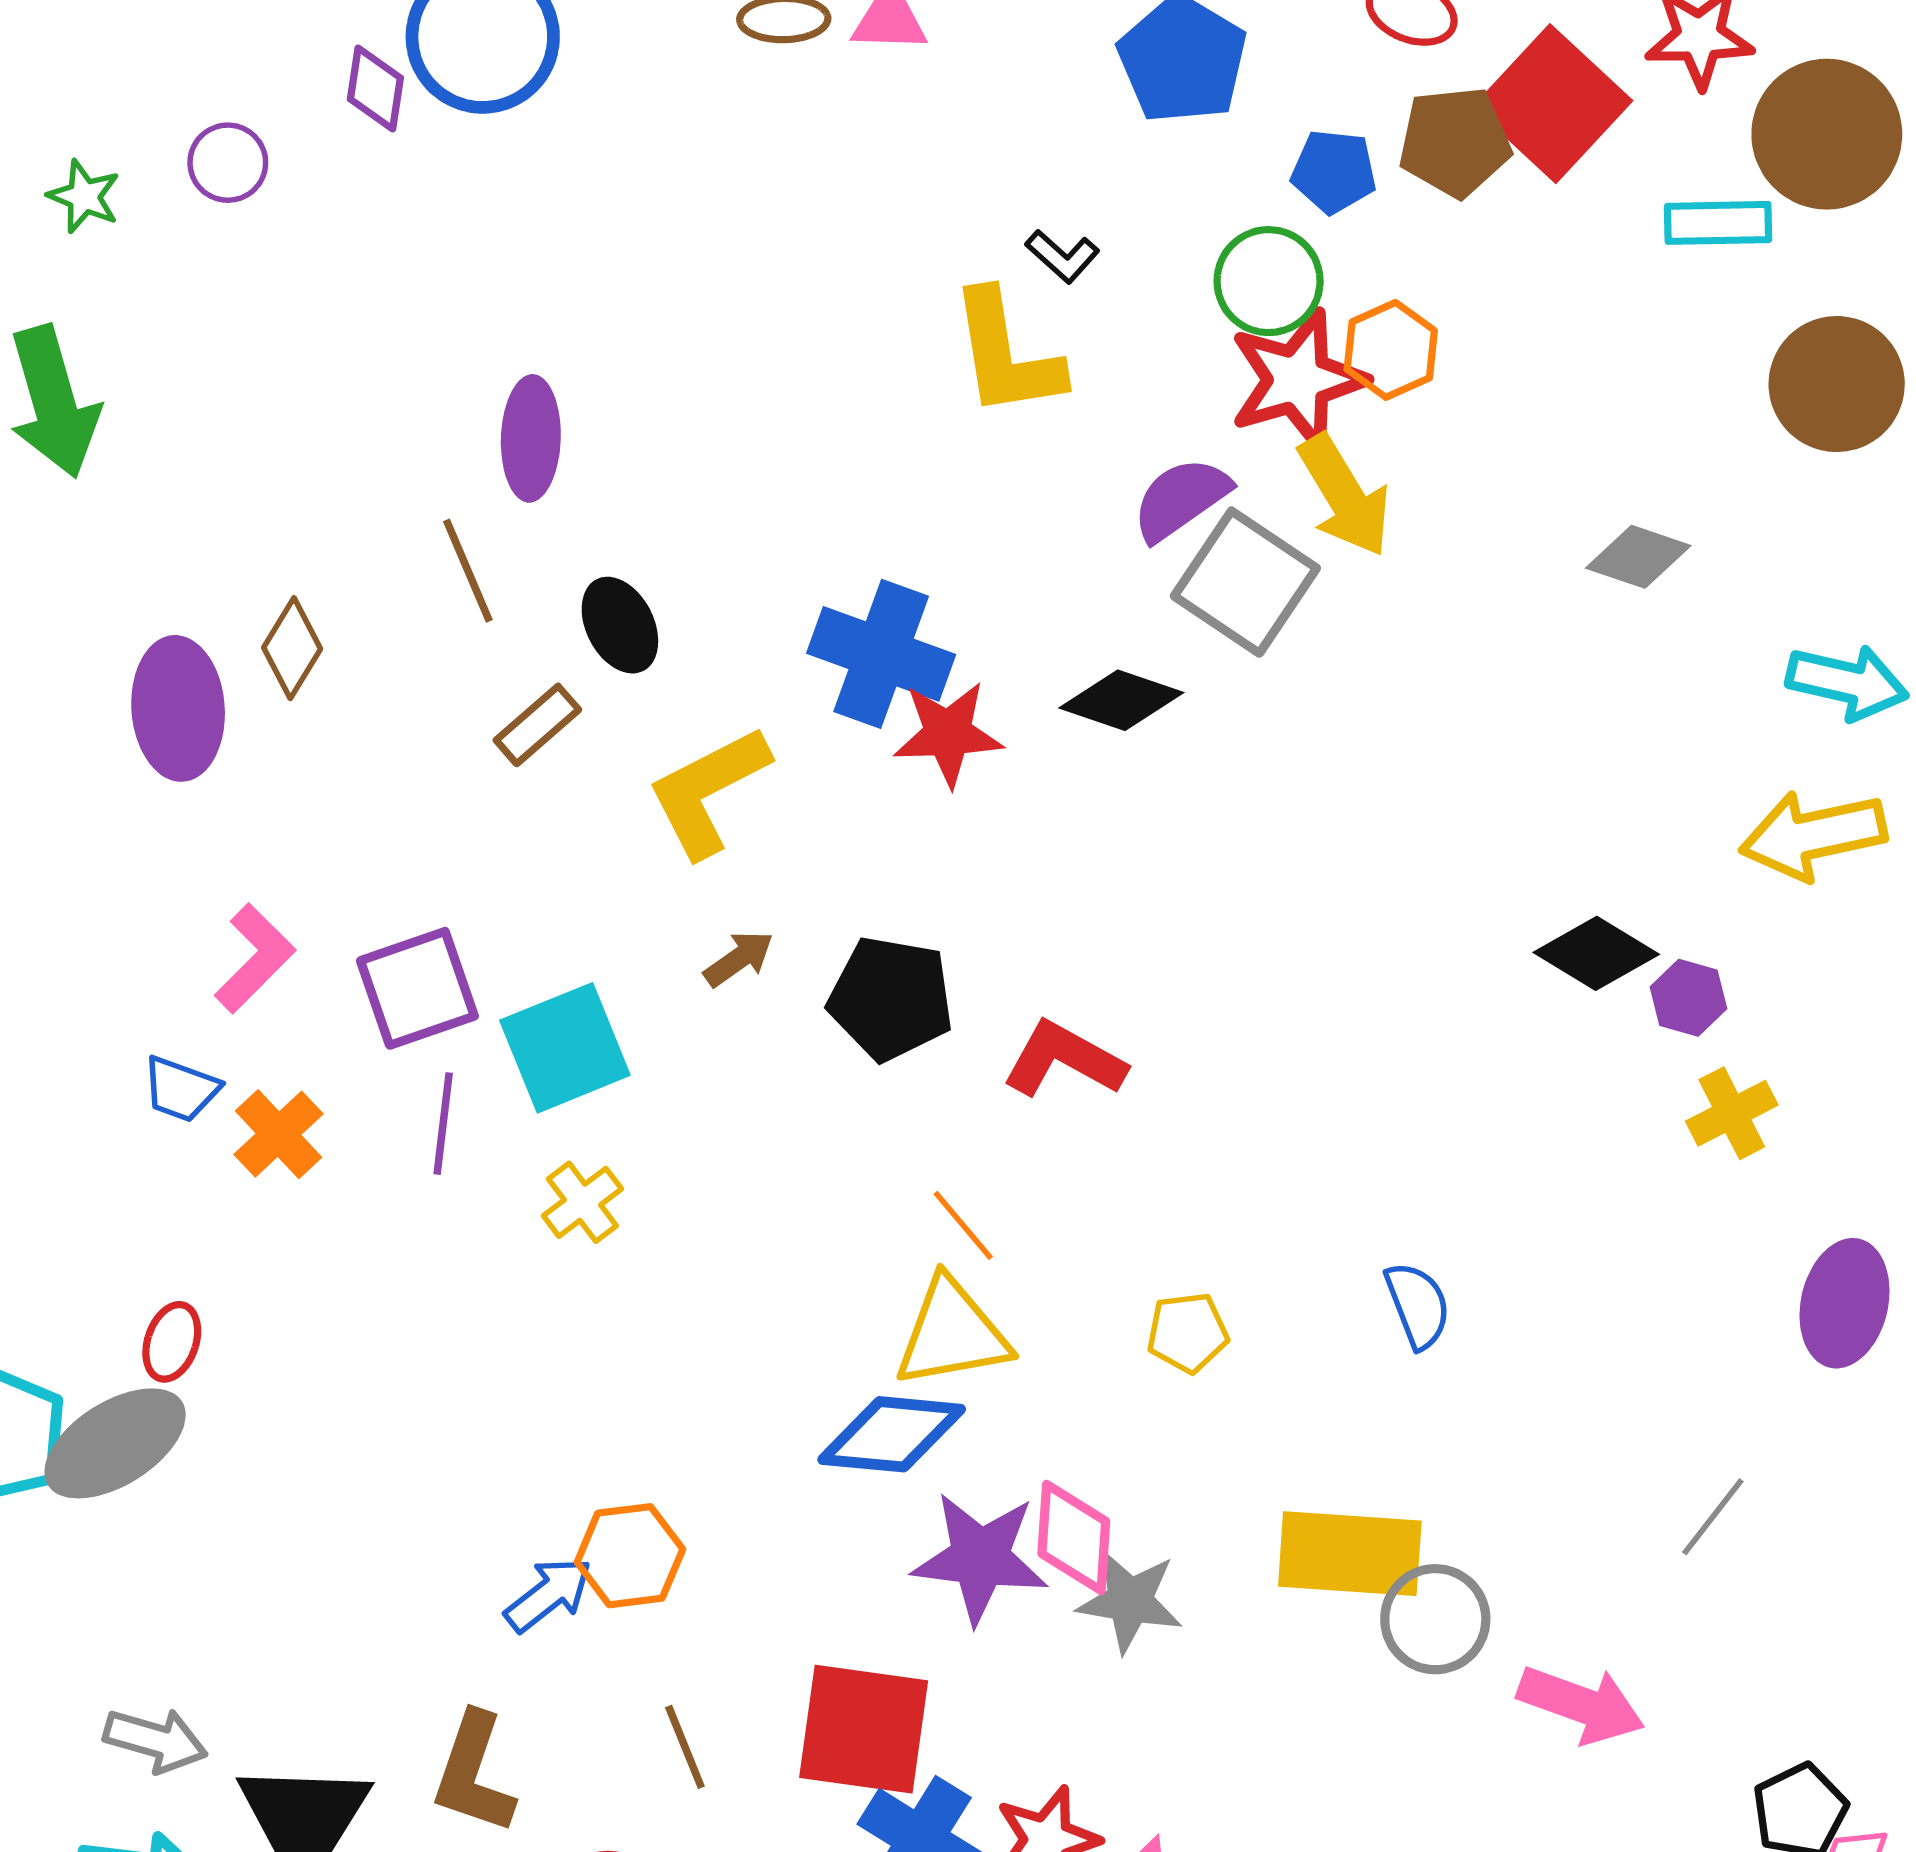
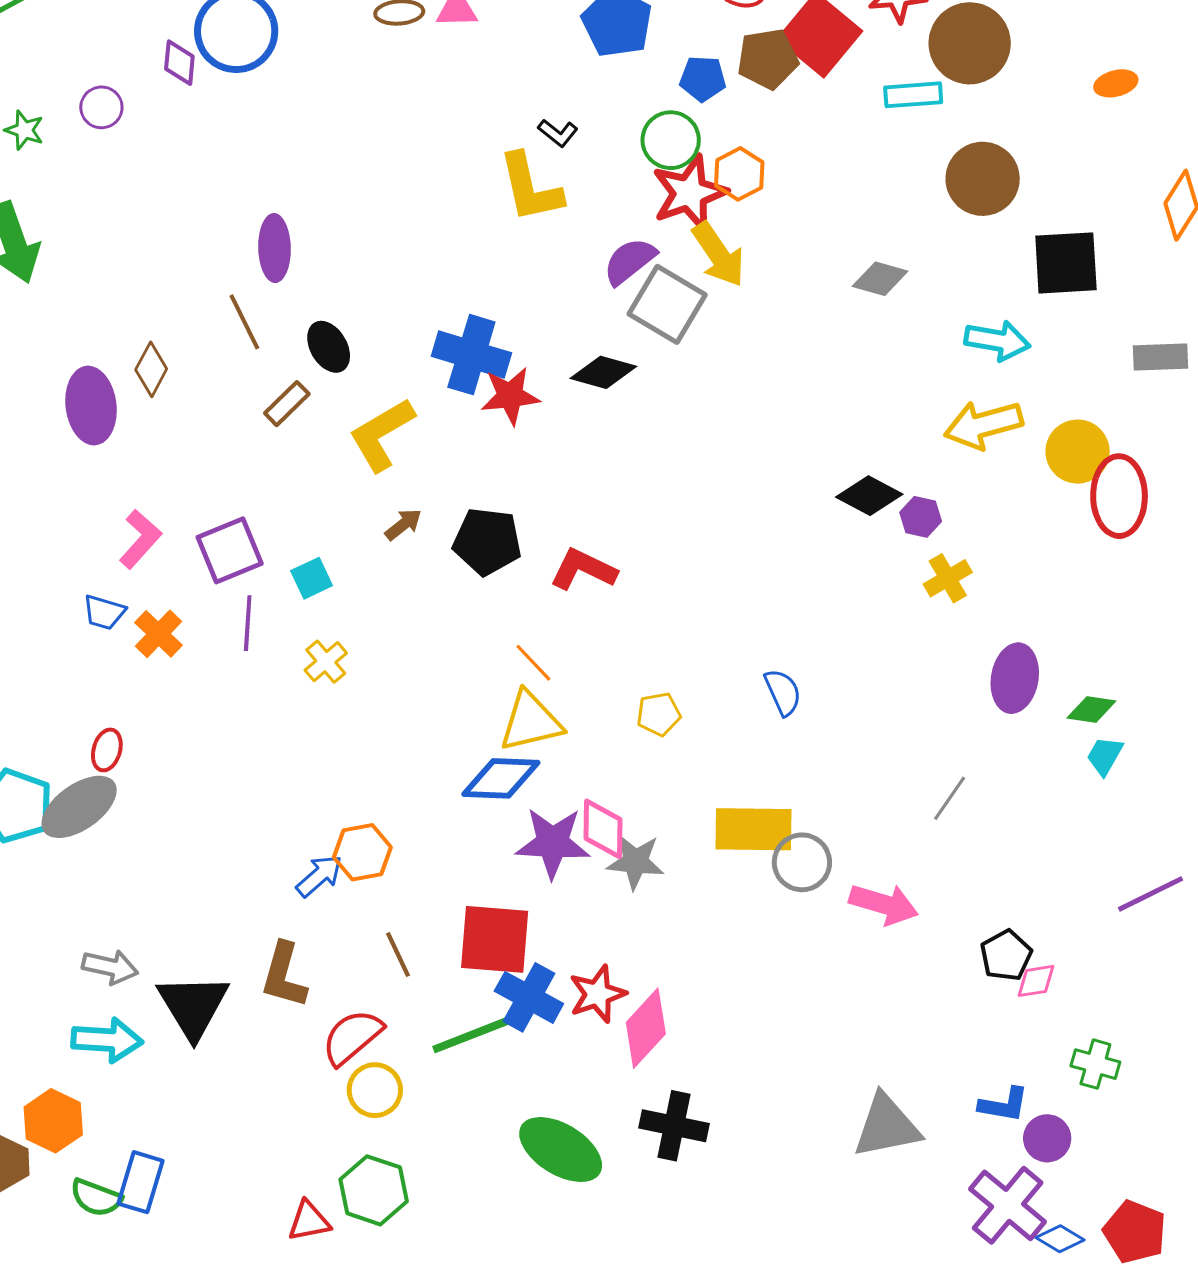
cyan square: (565, 1048) -> (312, 578), size x0.6

